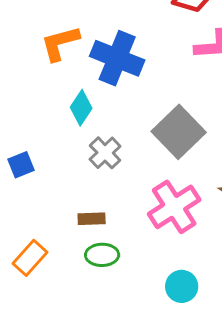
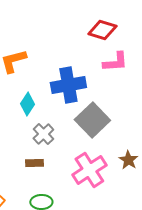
blue cross: (117, 58) -> (68, 85), moved, turned -32
brown rectangle: (92, 219) -> (34, 163), moved

